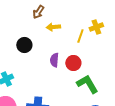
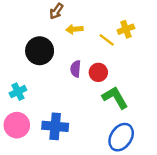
yellow line: (80, 36) -> (107, 40), turned -72
black circle: (24, 45) -> (40, 51), size x1.5

